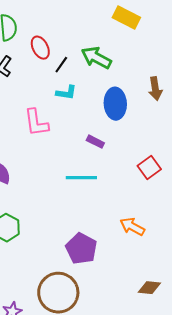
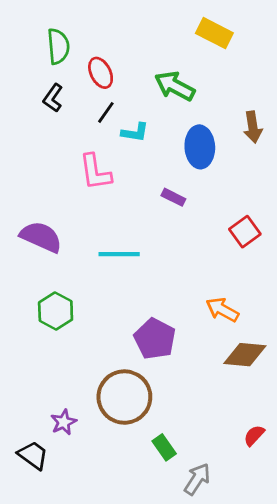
black line: (61, 65) -> (106, 112), moved
cyan line: (81, 178) -> (119, 254), moved
brown diamond: (149, 288) -> (245, 355), moved, size x1.4

